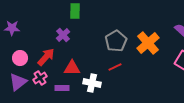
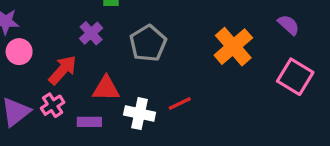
gray pentagon: (116, 41) -> (148, 43), moved
pink circle: (20, 58) -> (19, 52), moved
red line: (115, 67) -> (180, 103), moved

